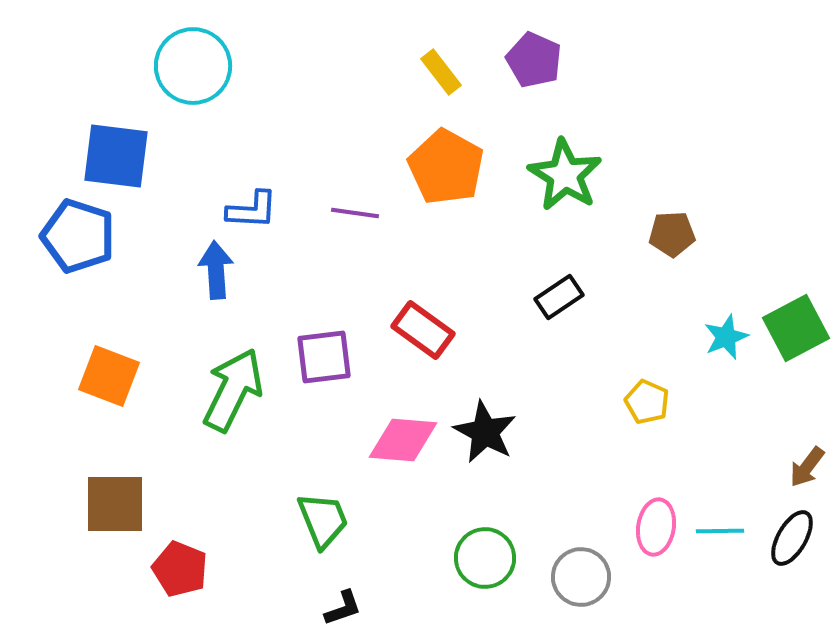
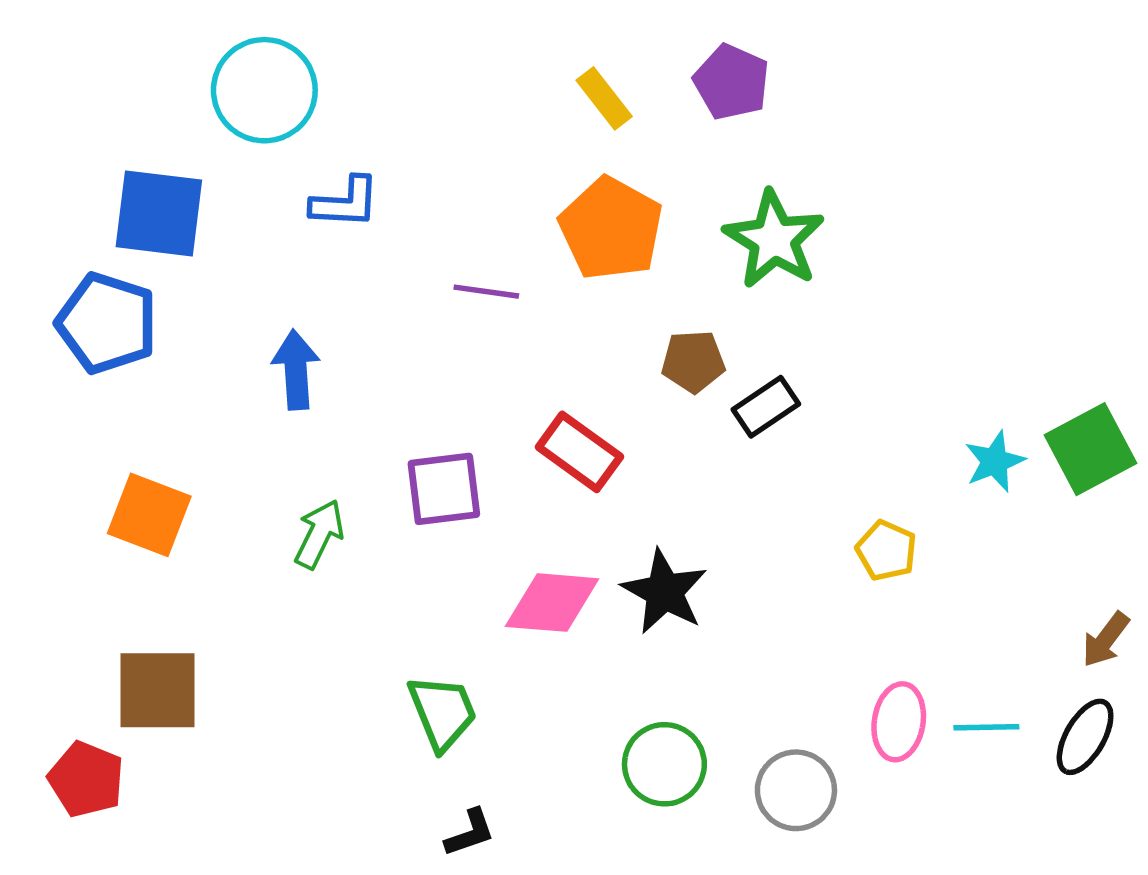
blue L-shape: (252, 210) -> (345, 203), moved
brown pentagon: (672, 234) -> (693, 361), moved
green arrow: (233, 390) -> (319, 534), size x0.6
red pentagon: (180, 569) -> (86, 779), moved

